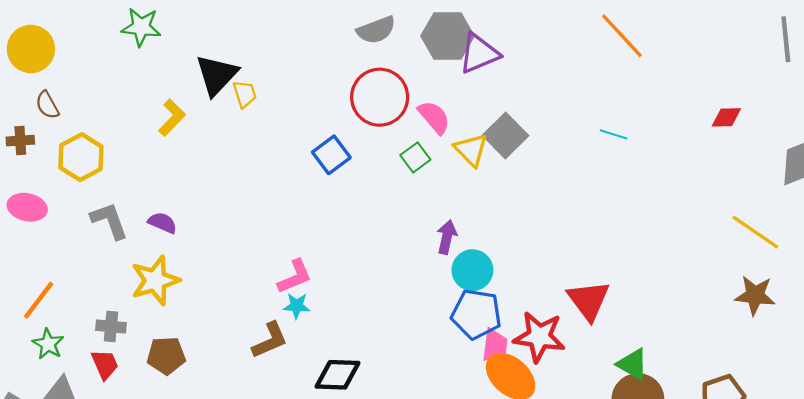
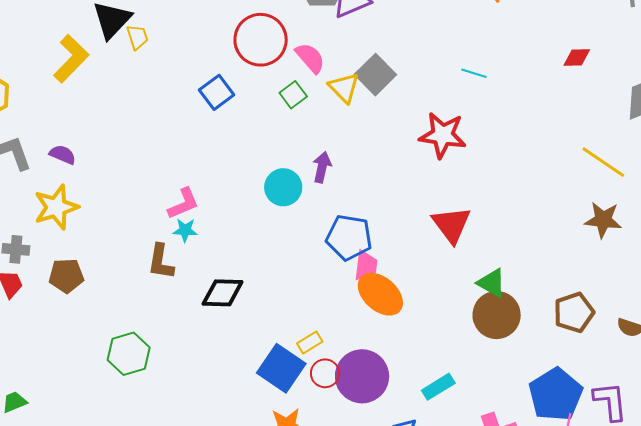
yellow L-shape: (172, 118) -> (71, 59), size x1.4
cyan circle: (472, 270) -> (283, 187), moved
red star: (539, 337) -> (443, 135), moved
brown L-shape: (270, 340) -> (161, 262), turned 123

